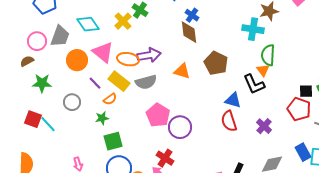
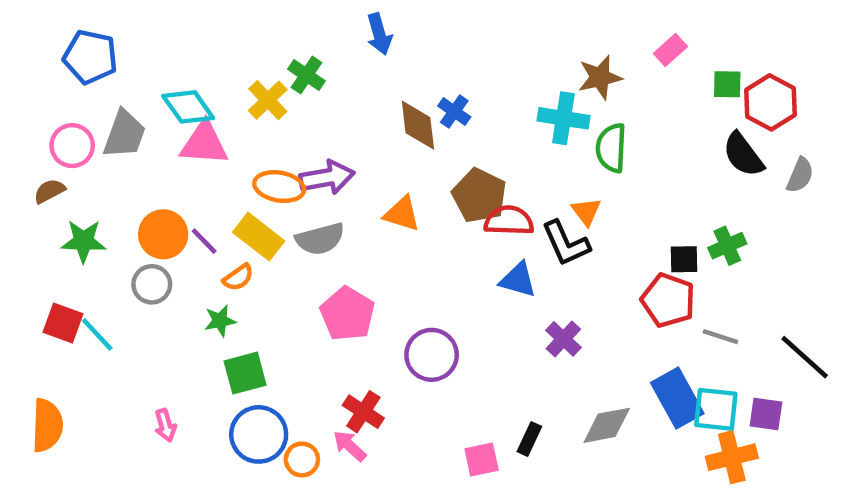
blue cross: (192, 15) -> (454, 111), moved
pink triangle: (103, 52) -> (204, 143), moved, turned -35
green semicircle: (268, 55) -> (611, 148), moved
orange circle: (77, 60) -> (163, 234), moved
red semicircle: (229, 121) -> (509, 221), moved, turned 110
purple cross: (264, 126) -> (563, 339), moved
purple circle: (180, 127) -> (432, 355), moved
blue rectangle: (303, 152) -> (677, 398), size x1.4

